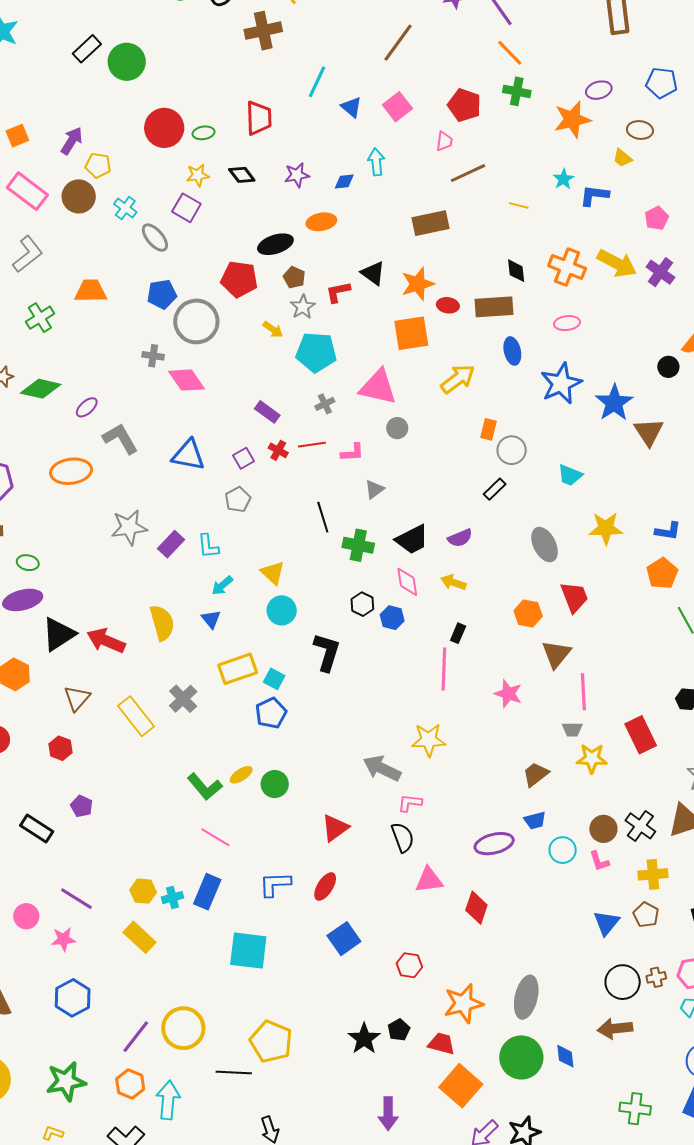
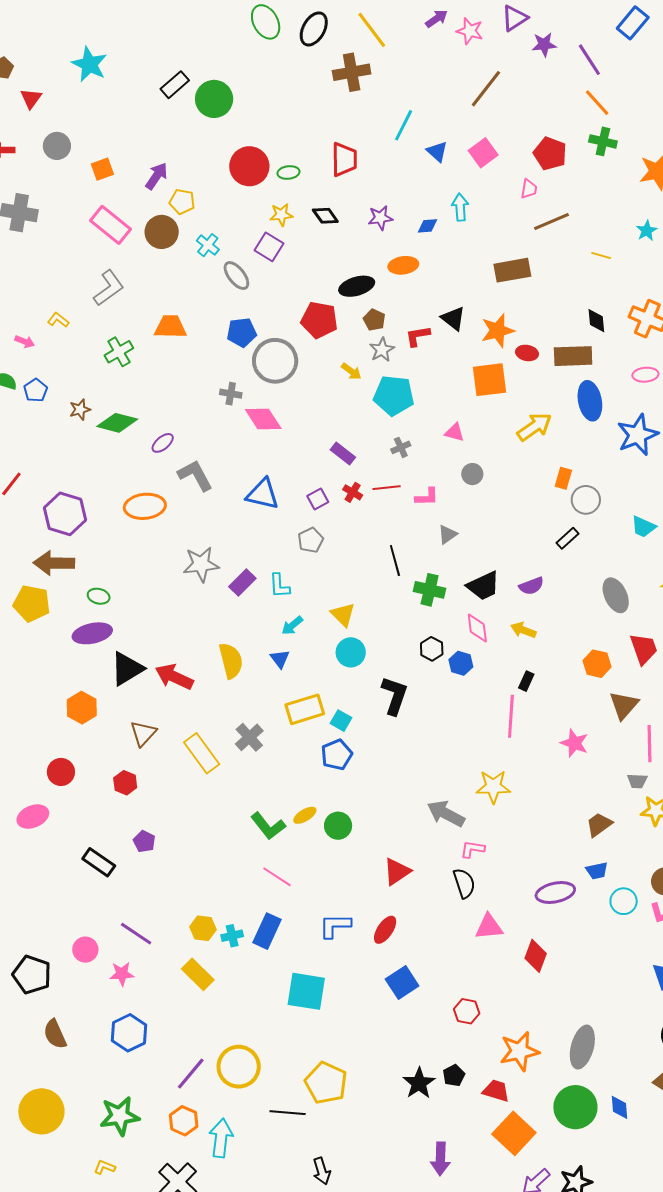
blue ellipse: (512, 351) -> (590, 401), size x1.4
pink triangle: (378, 387) -> (455, 432), size x0.5

